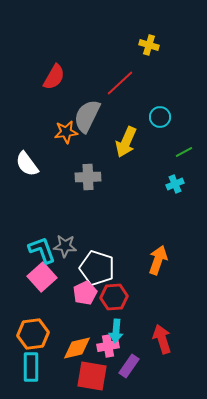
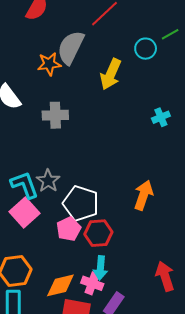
green line: (184, 152) -> (170, 34), moved
gray cross: (88, 177) -> (55, 115), moved
gray star: (65, 246) -> (48, 181), turned 30
red arrow: (162, 339) -> (165, 276), moved
pink cross: (108, 346) -> (92, 283), turned 30

